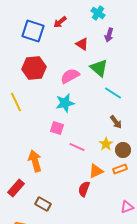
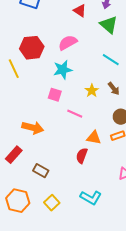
red hexagon: (34, 68) -> (32, 48), moved
green triangle: (99, 68) -> (109, 25), moved
yellow star: (106, 144) -> (92, 91), moved
orange arrow: (35, 161) -> (33, 128), turned 120
orange triangle: (96, 171) -> (94, 138), turned 35

